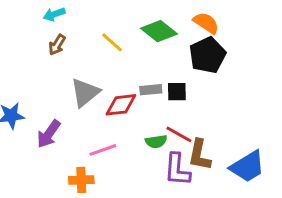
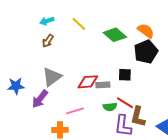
yellow line: (112, 42) -> (79, 24), moved
gray rectangle: (151, 90) -> (103, 85), moved
gray triangle: (85, 93) -> (52, 77), moved

